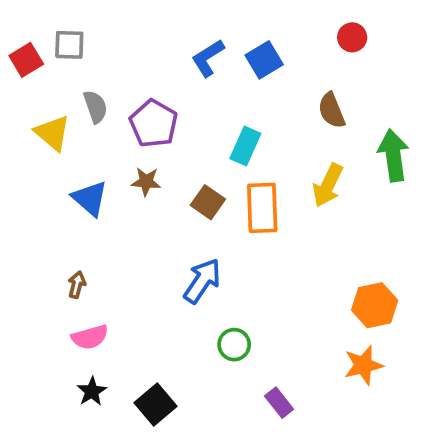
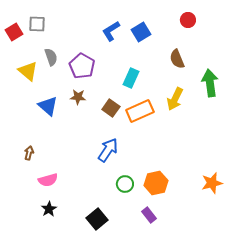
orange rectangle: (262, 208) -> (140, 111), turned 68
brown arrow: (77, 285) -> (29, 153), moved
orange hexagon: (375, 305) -> (156, 183), moved
orange star: (363, 365) -> (212, 183), moved
black square: (155, 405) -> (97, 219), moved

